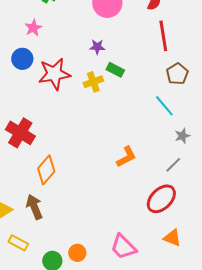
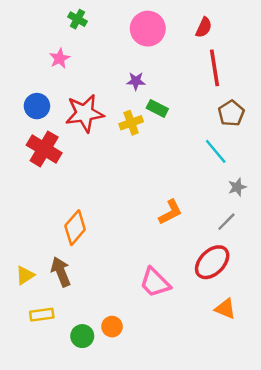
blue circle: (22, 59) -> (37, 106), moved
red cross: (20, 133) -> (44, 149), moved
yellow rectangle: (18, 243) -> (42, 315), turned -36
pink trapezoid: (123, 247) -> (155, 282), moved

